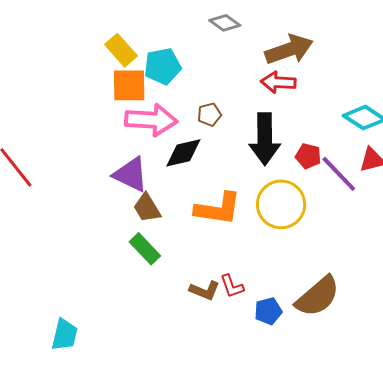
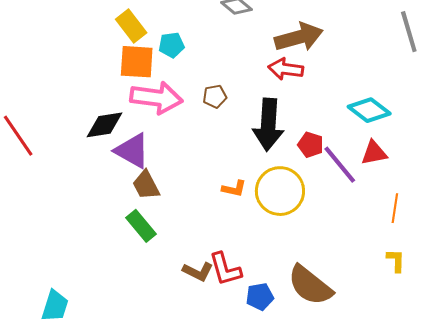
cyan pentagon: (163, 66) -> (171, 45), size x0.7
black diamond: (183, 153) -> (105, 125), moved
orange L-shape: (218, 209) -> (234, 189), moved, size x0.5
red L-shape: (232, 286) -> (225, 269), size x1.4
brown semicircle: (318, 296) -> (310, 285), turned 75

